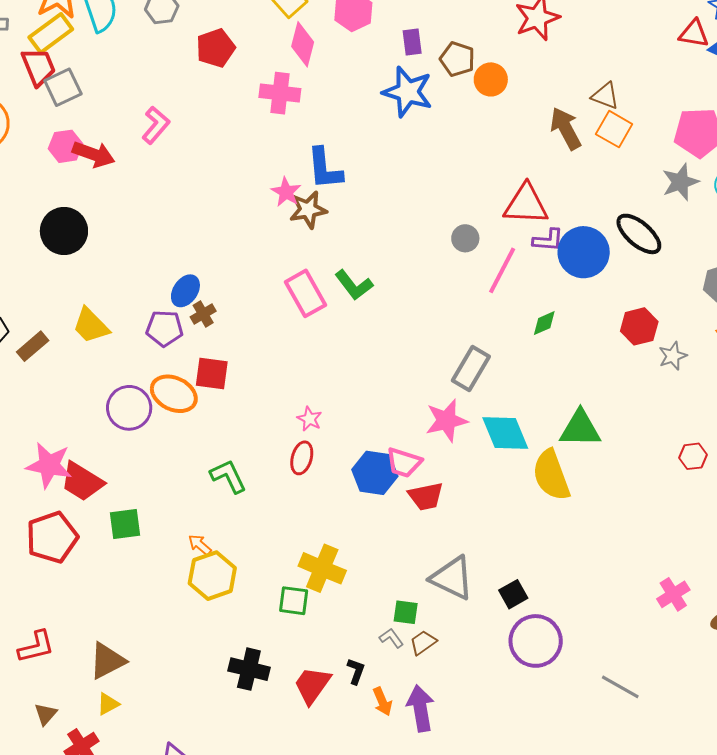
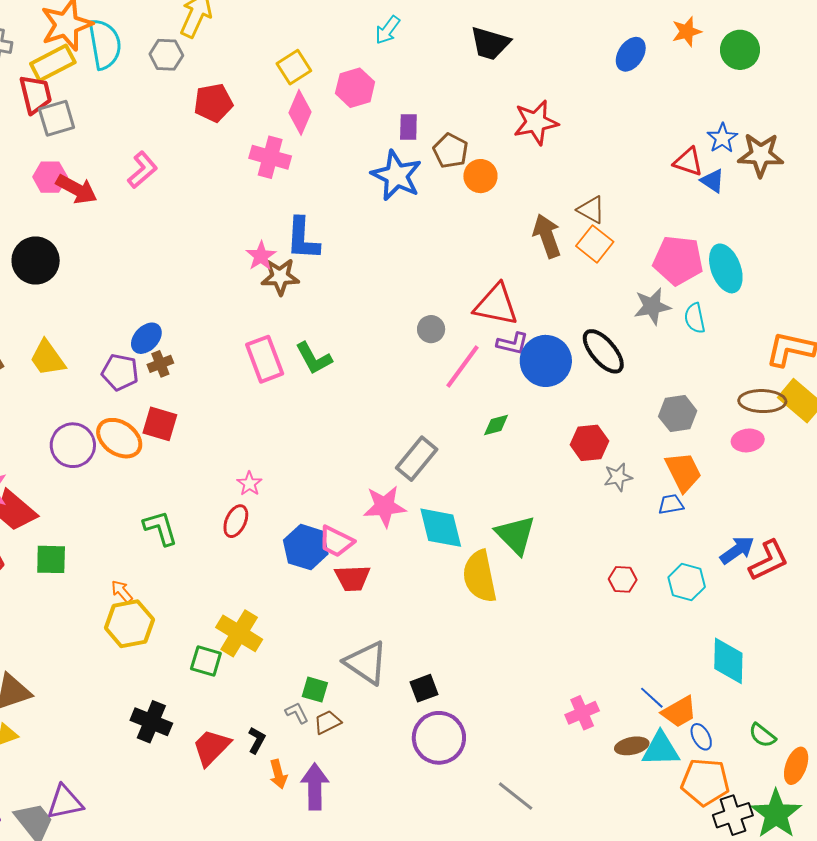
green triangle: (580, 429) -> (515, 535), turned 36

